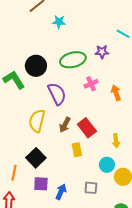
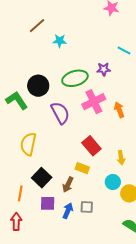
pink cross: (91, 84) -> (94, 102), size x1.6
yellow semicircle: (37, 121) -> (28, 144), moved
brown arrow: (65, 125) -> (68, 185), moved
yellow rectangle: (77, 150) -> (82, 168), turned -56
gray square: (91, 188) -> (87, 207), moved

